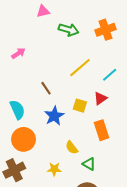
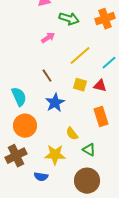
pink arrow: (18, 53) -> (48, 38), moved
red triangle: (100, 98) -> (100, 86), turned 48
yellow square: (80, 106) -> (80, 85), moved
yellow star: (54, 169) -> (55, 155), size x1.5

